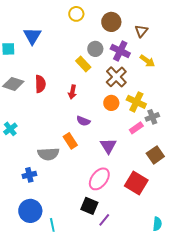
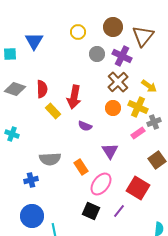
yellow circle: (76, 14) -> (78, 32), moved
brown triangle: (141, 31) -> (143, 36), size x1.6
yellow arrow: (147, 61) -> (149, 86), moved
yellow rectangle: (83, 64) -> (53, 111), moved
red arrow: (72, 92) -> (74, 97), size x1.6
cyan cross: (10, 129) -> (12, 134), turned -32
orange rectangle: (70, 141) -> (81, 167), moved
purple line: (104, 220) -> (119, 211), moved

